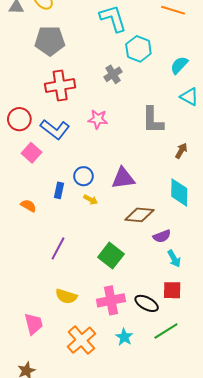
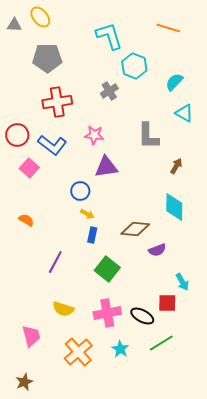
purple triangle: (123, 178) -> (106, 167), moved
blue rectangle: (59, 190) -> (92, 235), moved
cyan arrow: (174, 259) -> (182, 282), moved

